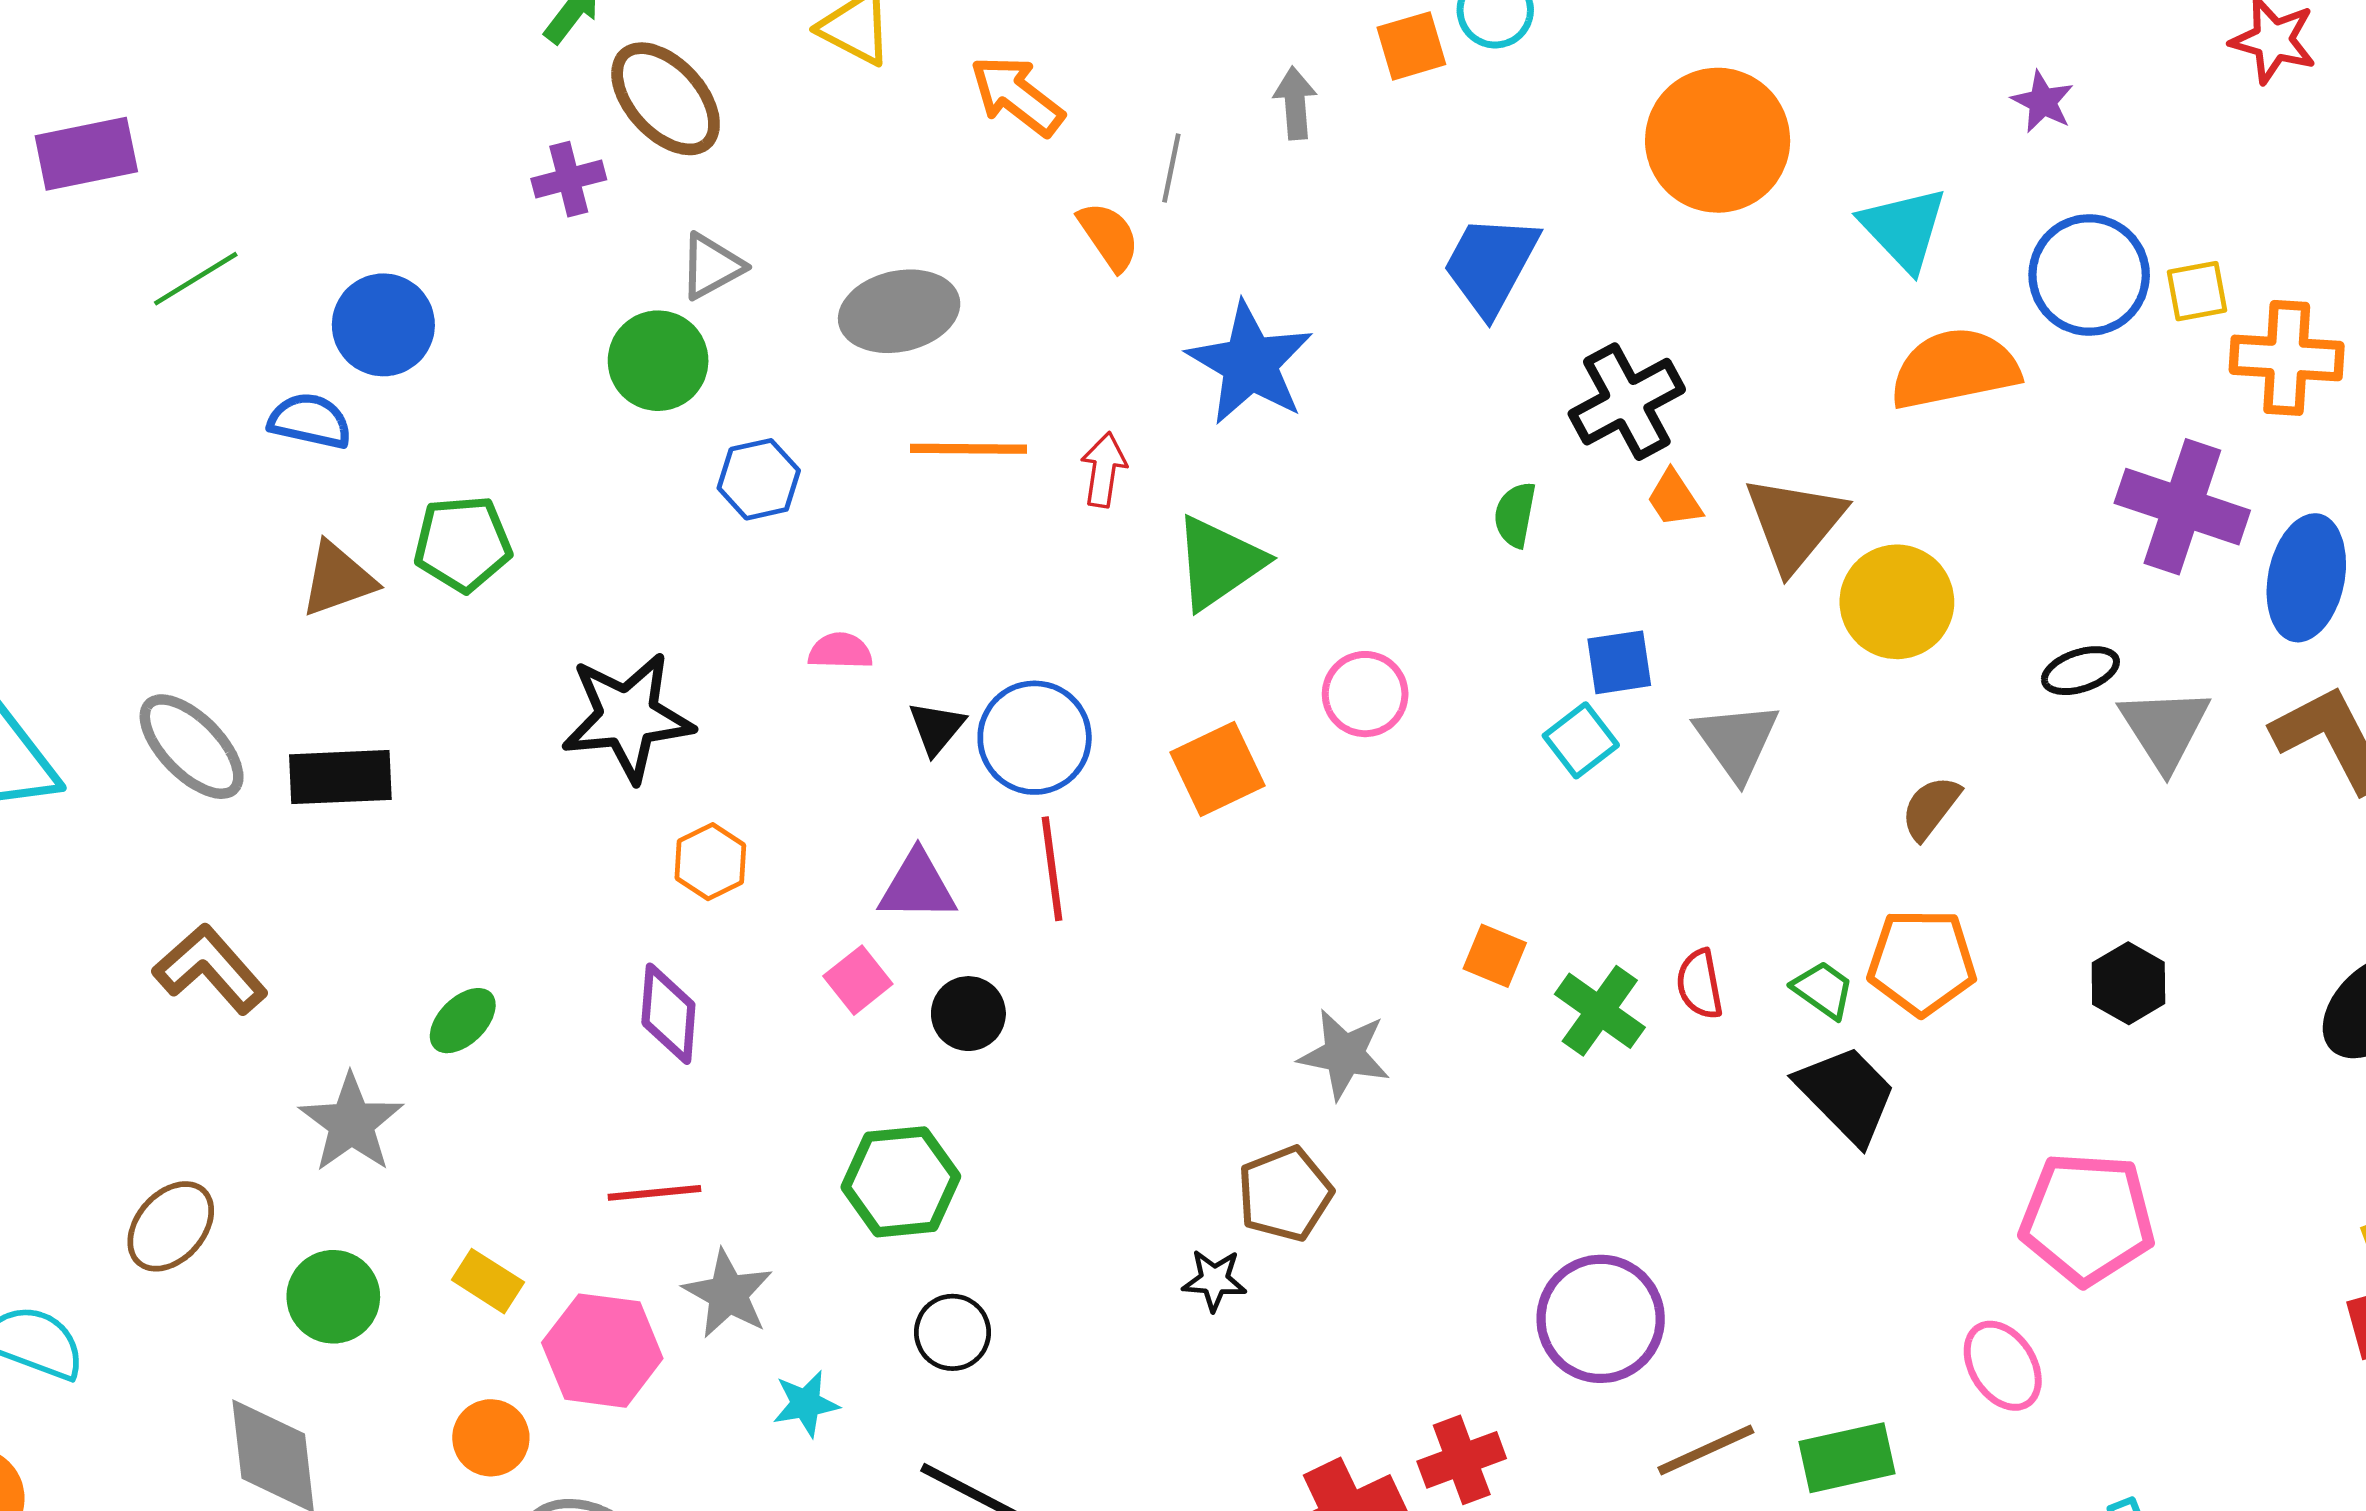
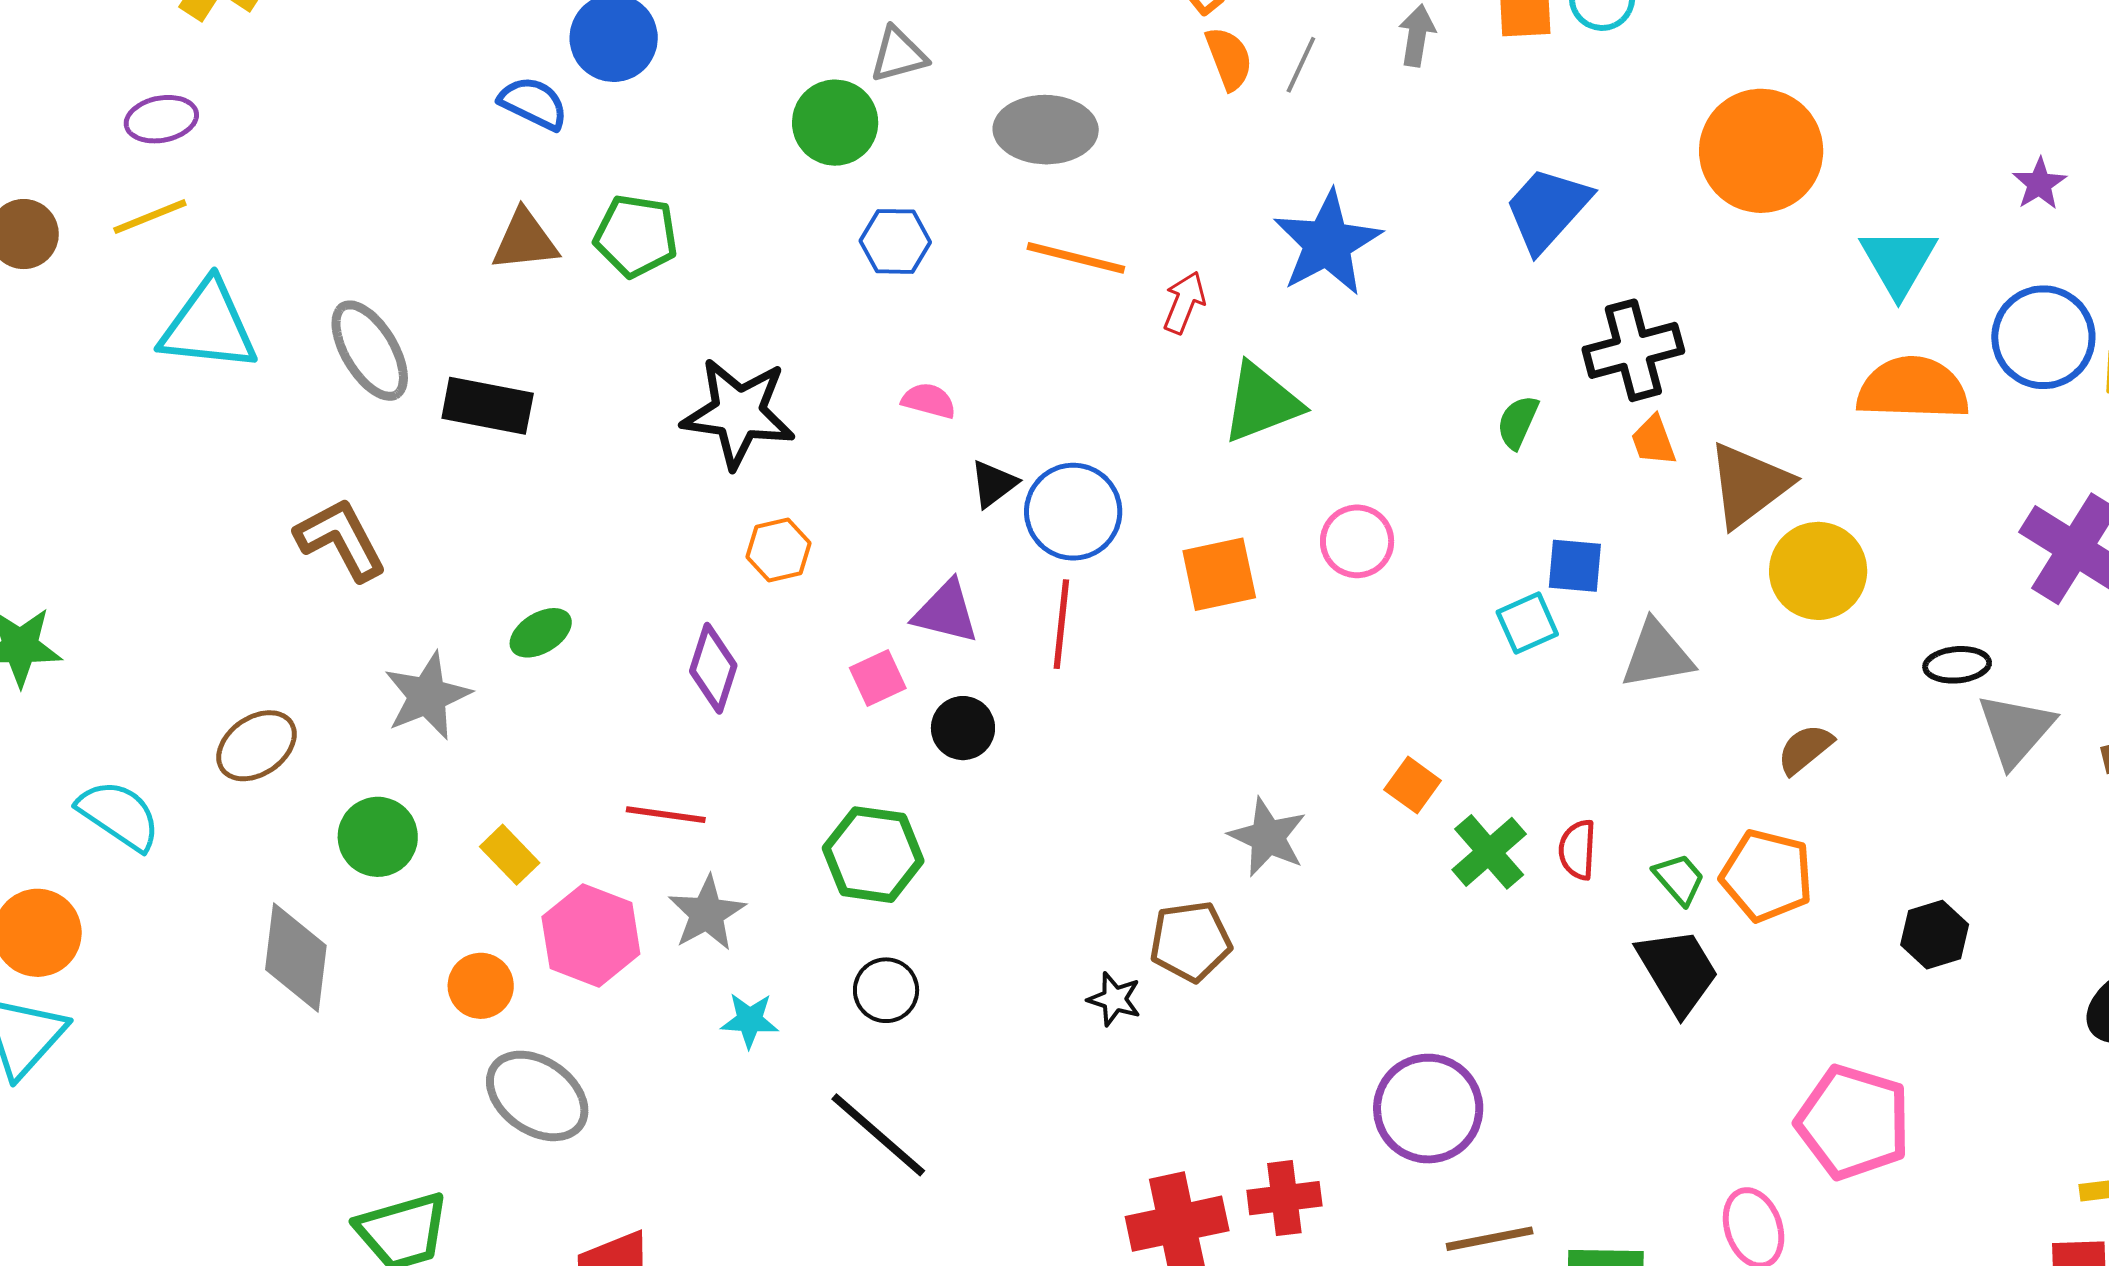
orange semicircle: (1109, 236) -> (1229, 58), moved
gray triangle: (1737, 741) -> (1657, 655), turned 42

